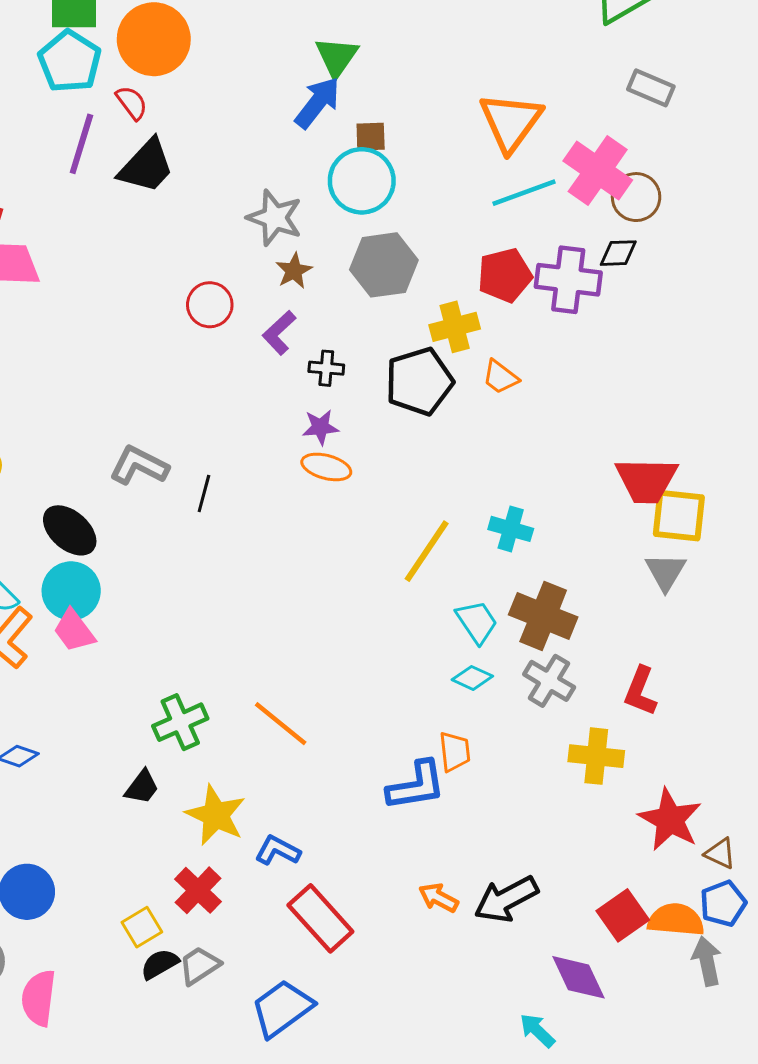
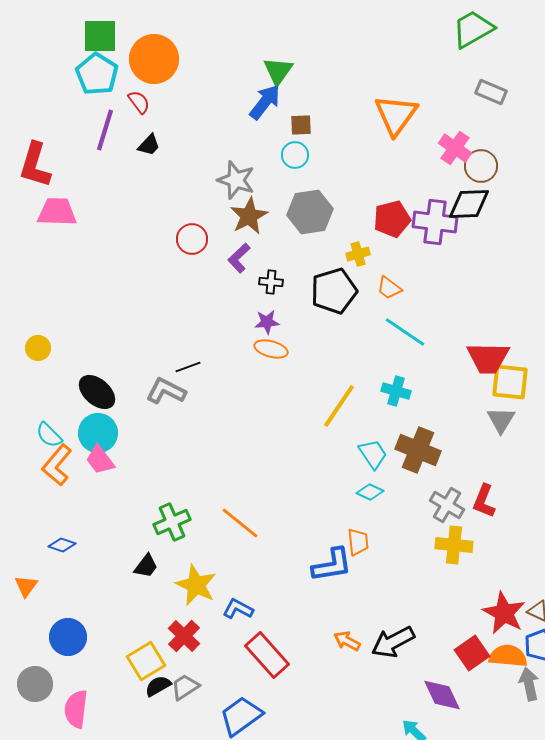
black trapezoid: (146, 166) -> (149, 145), size x0.6
pink cross: (598, 171) -> (455, 148), size x0.7
cyan circle: (362, 181) -> (295, 155), size x0.6
cyan line: (524, 193) -> (405, 332), moved, turned 54
black diamond: (618, 253) -> (469, 204), size x1.6
brown star: (294, 271) -> (249, 216), size x1.5
yellow cross: (455, 327) -> (358, 254), size x0.7
gray L-shape: (139, 466) -> (166, 391), moved
black line: (204, 494) -> (188, 367), turned 55
gray cross: (549, 681) -> (447, 505), moved
red star: (670, 820) -> (504, 613), moved
yellow square: (142, 927) -> (146, 661), size x1.4

